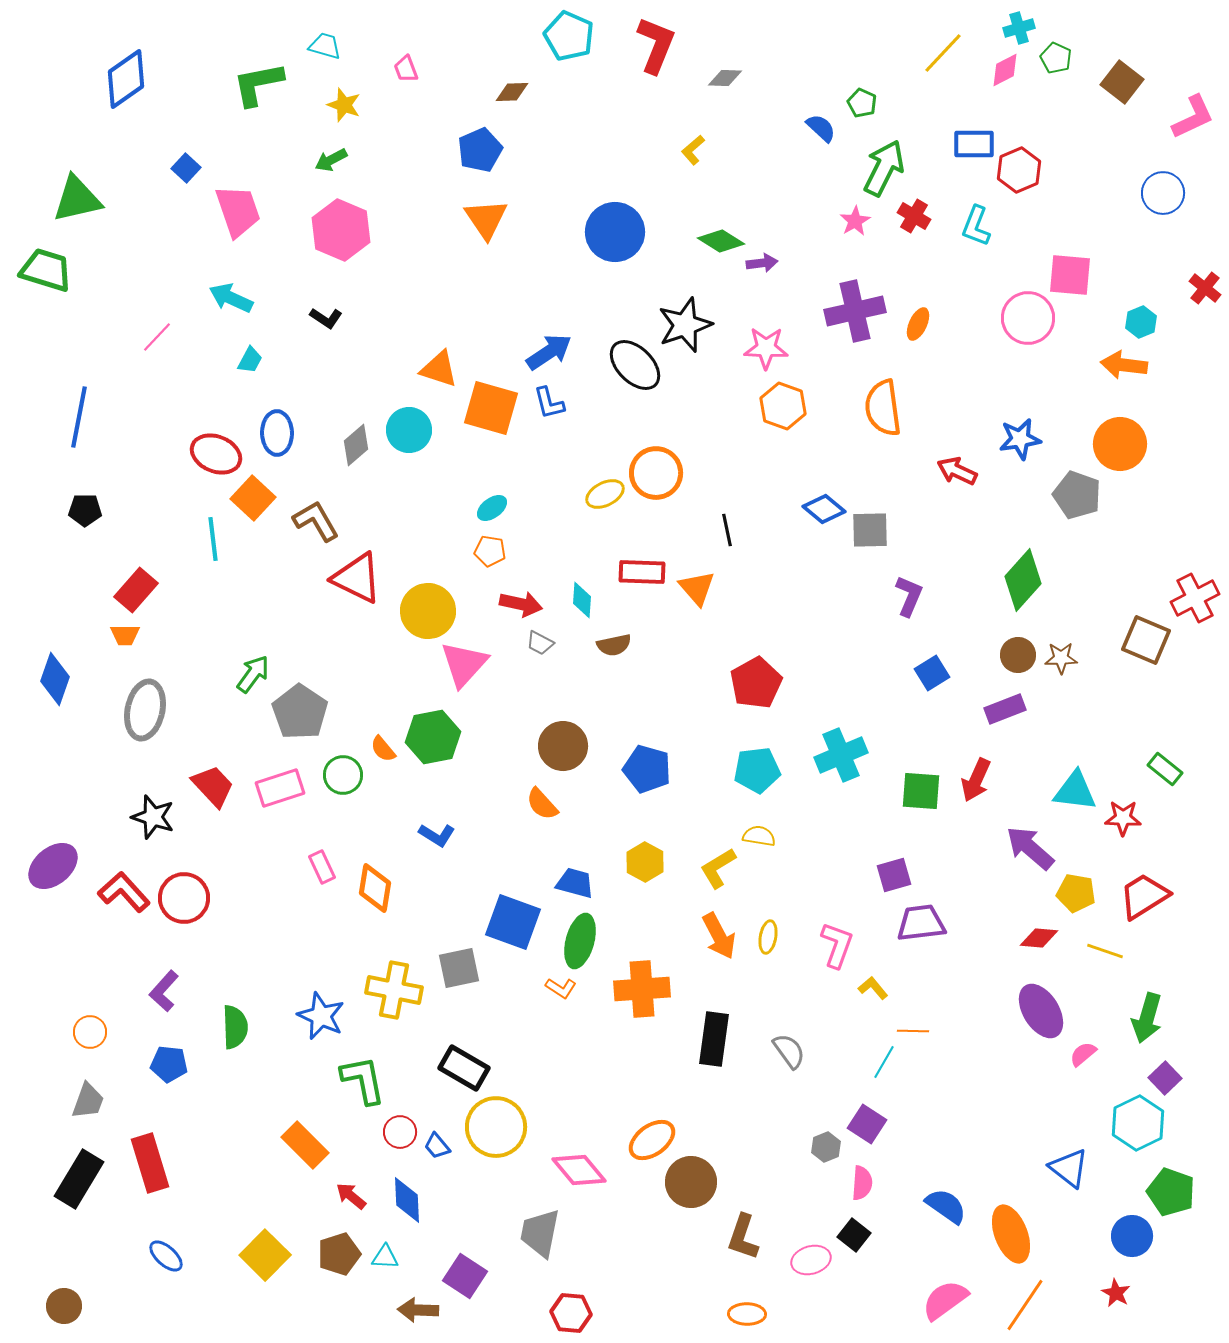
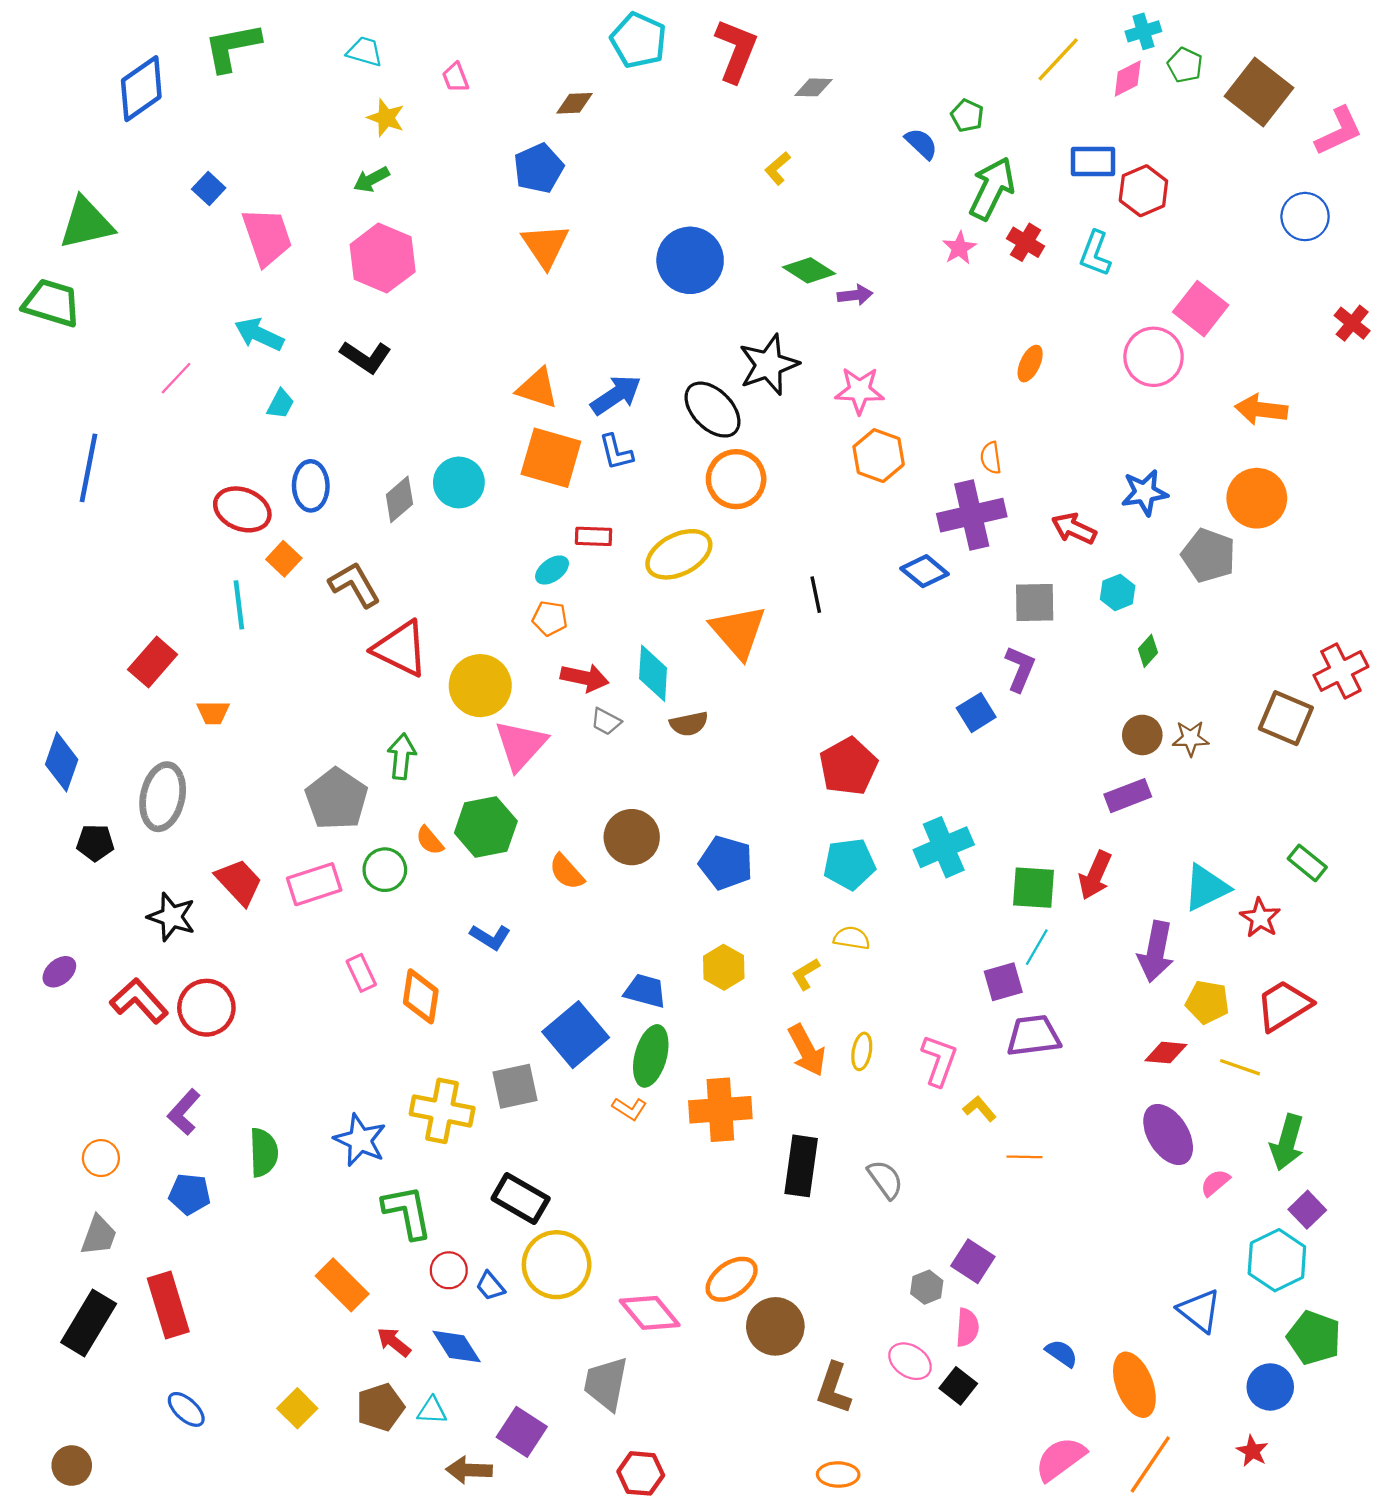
brown square: (1122, 82) -> (1259, 92), size x1.4
green L-shape: (258, 84) -> (232, 47), moved
pink square: (1070, 275) -> (1201, 309), turned 33
purple cross: (855, 311) -> (972, 515), moved
black L-shape: (326, 318) -> (366, 357), size x1.4
cyan hexagon: (1141, 322) -> (1118, 592), moved
orange triangle: (439, 369) -> (537, 388), moved
orange semicircle: (883, 408) -> (991, 458), size x0.5
orange circle: (656, 473) -> (736, 479), moved
yellow ellipse: (605, 494) -> (679, 554), size x1.5
orange square: (253, 498) -> (284, 559), size x0.7
black pentagon: (85, 510) -> (95, 843), moved
gray square: (870, 530) -> (1035, 603), moved
red rectangle: (642, 572) -> (594, 536), moved, size x0.7
green diamond: (1023, 580) -> (1148, 651), size x0.5
orange triangle: (697, 588) -> (738, 632), moved, size x1.4
cyan diamond: (582, 600) -> (653, 673), size x1.4
orange trapezoid: (125, 635) -> (213, 713), moved
blue square: (932, 673) -> (976, 713), moved
green arrow: (253, 674) -> (402, 756), moved, turned -30
cyan triangle: (1075, 791) -> (1206, 888), turned -33
orange semicircle: (542, 804) -> (567, 872), moved
red star: (1123, 818) -> (1260, 918), turned 30
purple arrow: (1030, 848) -> (1156, 952), turned -120
purple ellipse: (53, 866) -> (59, 972), size x0.6
yellow L-shape: (718, 868) -> (806, 974), size x0.7
blue square: (513, 922) -> (576, 1035), turned 30
cyan line: (884, 1062) -> (1037, 947), moved
blue diamond: (407, 1200) -> (457, 1347), turned -30
blue semicircle: (946, 1206) -> (1062, 1353), size x0.7
yellow square: (265, 1255) -> (297, 1408), size x0.7
pink ellipse: (811, 1260) -> (910, 1361), moved, turned 48

